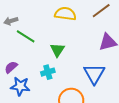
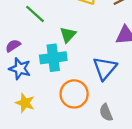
cyan cross: (48, 72) -> (53, 58), size x1.6

